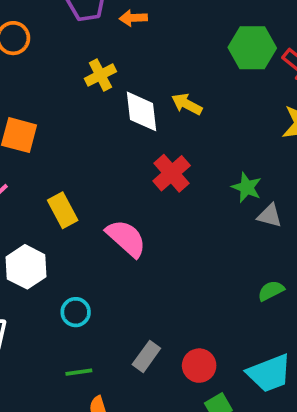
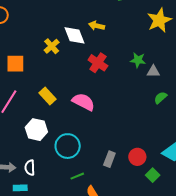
yellow cross: (100, 75) -> (52, 46), moved
green semicircle: (271, 291) -> (160, 98), moved
cyan circle: (76, 312) -> (68, 146), size x1.6

